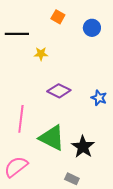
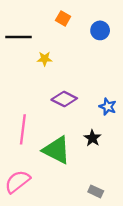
black star: (83, 147) -> (92, 138), moved, size x0.7
gray rectangle: (72, 179) -> (96, 191), moved

